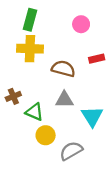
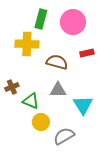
green rectangle: (30, 20) -> (41, 19), moved
pink circle: (81, 24) -> (73, 22), size x1.6

